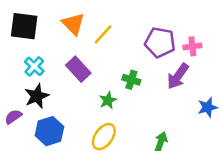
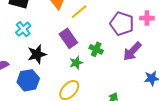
pink cross: (192, 46) -> (147, 18), moved
purple rectangle: (78, 69) -> (68, 38), moved
black star: (37, 96) -> (37, 54), moved

